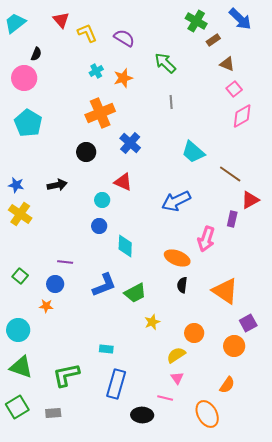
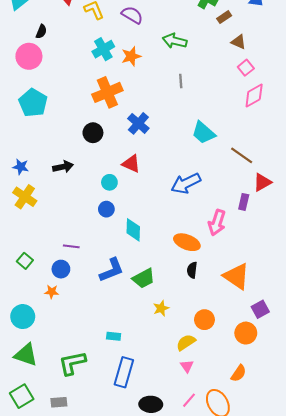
green arrow: (165, 63) -> (175, 41), turned -30
cyan cross: (96, 71) -> (103, 49), size x1.5
pink line: (165, 398) -> (189, 400), moved, turned -63

